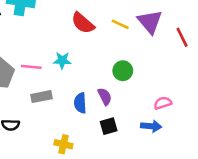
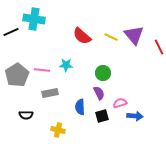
green circle: (123, 71) -> (103, 73), moved
blue semicircle: (80, 103) -> (80, 107), moved
pink semicircle: (163, 103) -> (120, 103), moved
yellow cross: (63, 144) -> (58, 130), moved

